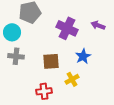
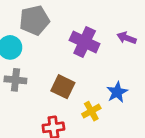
blue star: (83, 56) -> (117, 92), moved
brown square: (51, 61) -> (63, 87), turned 30

